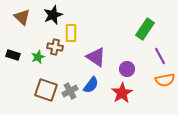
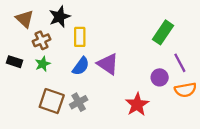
brown cross: (55, 47) -> (42, 40), moved, turned -35
purple circle: (127, 69) -> (160, 77), moved
blue semicircle: (91, 85) -> (81, 66), moved

